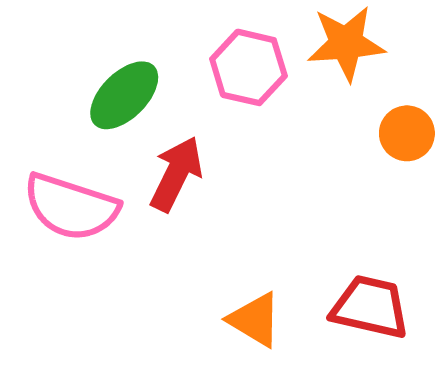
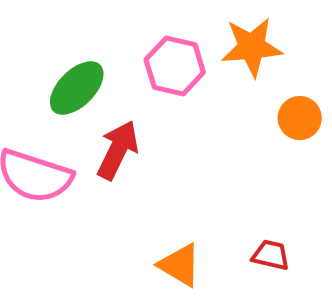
red trapezoid: (370, 307) -> (271, 255), size x0.6

